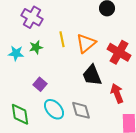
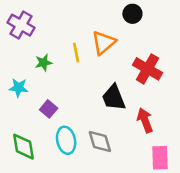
purple cross: (32, 17) -> (21, 25), moved
orange triangle: (86, 43) -> (104, 43), moved
cyan star: (16, 53) -> (19, 88), moved
cyan ellipse: (54, 109) -> (66, 140), turned 30

